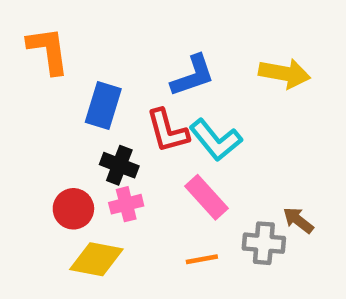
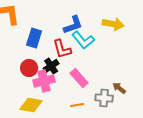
cyan L-shape: (216, 140) -> (83, 40), moved
black cross: (119, 165) -> (51, 66), moved, turned 35
pink cross: (126, 204) -> (44, 81), size x1.5
red circle: (73, 209) -> (29, 68), moved

